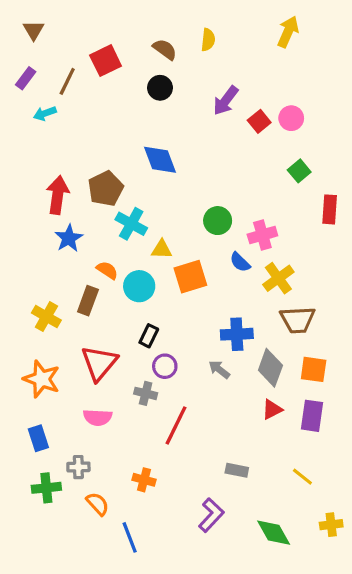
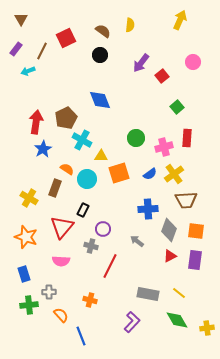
pink circle: (291, 118) -> (193, 62), moved
green square: (299, 171) -> (177, 107), moved
red rectangle: (330, 209) -> (187, 138), moved
blue semicircle: (240, 262) -> (150, 174), moved, turned -80
black rectangle: (149, 336) -> (83, 210), moved
gray arrow: (219, 369) -> (137, 241), moved
gray rectangle: (237, 470) -> (148, 294), size x1.5
yellow line: (302, 477) -> (179, 293), moved
green diamond: (274, 533) -> (177, 320), moved

